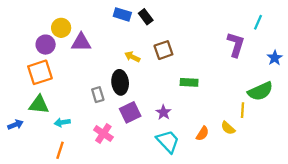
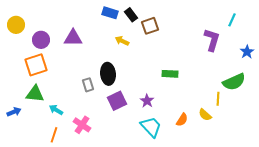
yellow circle: (61, 28) -> (16, 25), moved
brown square: (163, 50) -> (150, 26), moved
yellow arrow: (132, 57) -> (122, 41), moved
cyan arrow: (62, 122) -> (56, 110), turned 40
pink cross: (103, 134) -> (82, 125), moved

